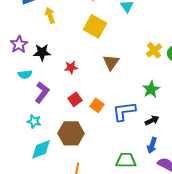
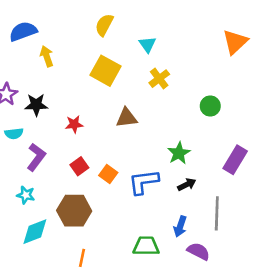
yellow cross: (154, 50) -> (159, 79), moved
brown triangle: (111, 62) -> (126, 118), turned 48
black arrow: (152, 120) -> (187, 185), moved

